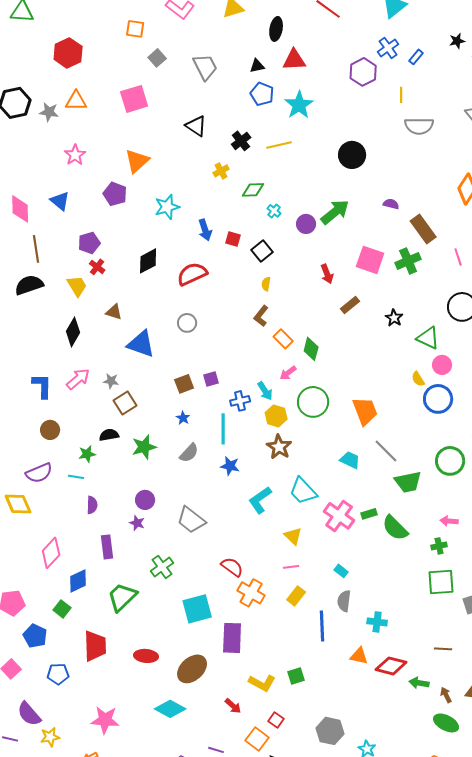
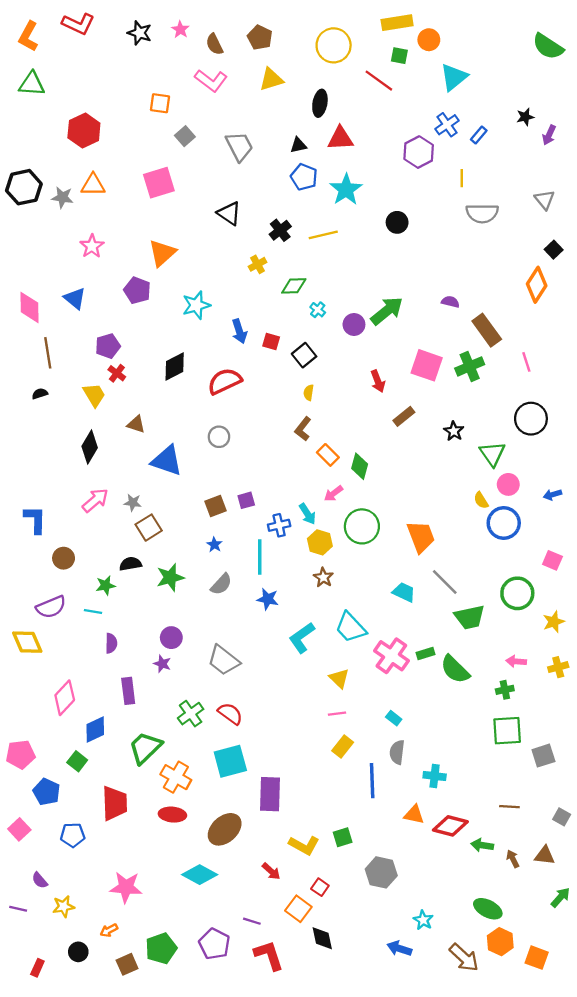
black circle: (352, 155) -> (397, 222), moved, size x0.7
black semicircle: (29, 285) -> (40, 394), size x0.5
green triangle: (428, 338) -> (492, 454), turned 30
blue L-shape: (42, 386) -> (35, 520), moved
brown star: (279, 447) -> (323, 577), size x0.7
red semicircle: (232, 567) -> (230, 714), moved
orange cross: (251, 593) -> (176, 777), moved
purple semicircle: (29, 714) -> (40, 880), size x0.6
green ellipse: (446, 723) -> (488, 909), moved
gray hexagon: (330, 731) -> (381, 872), moved

